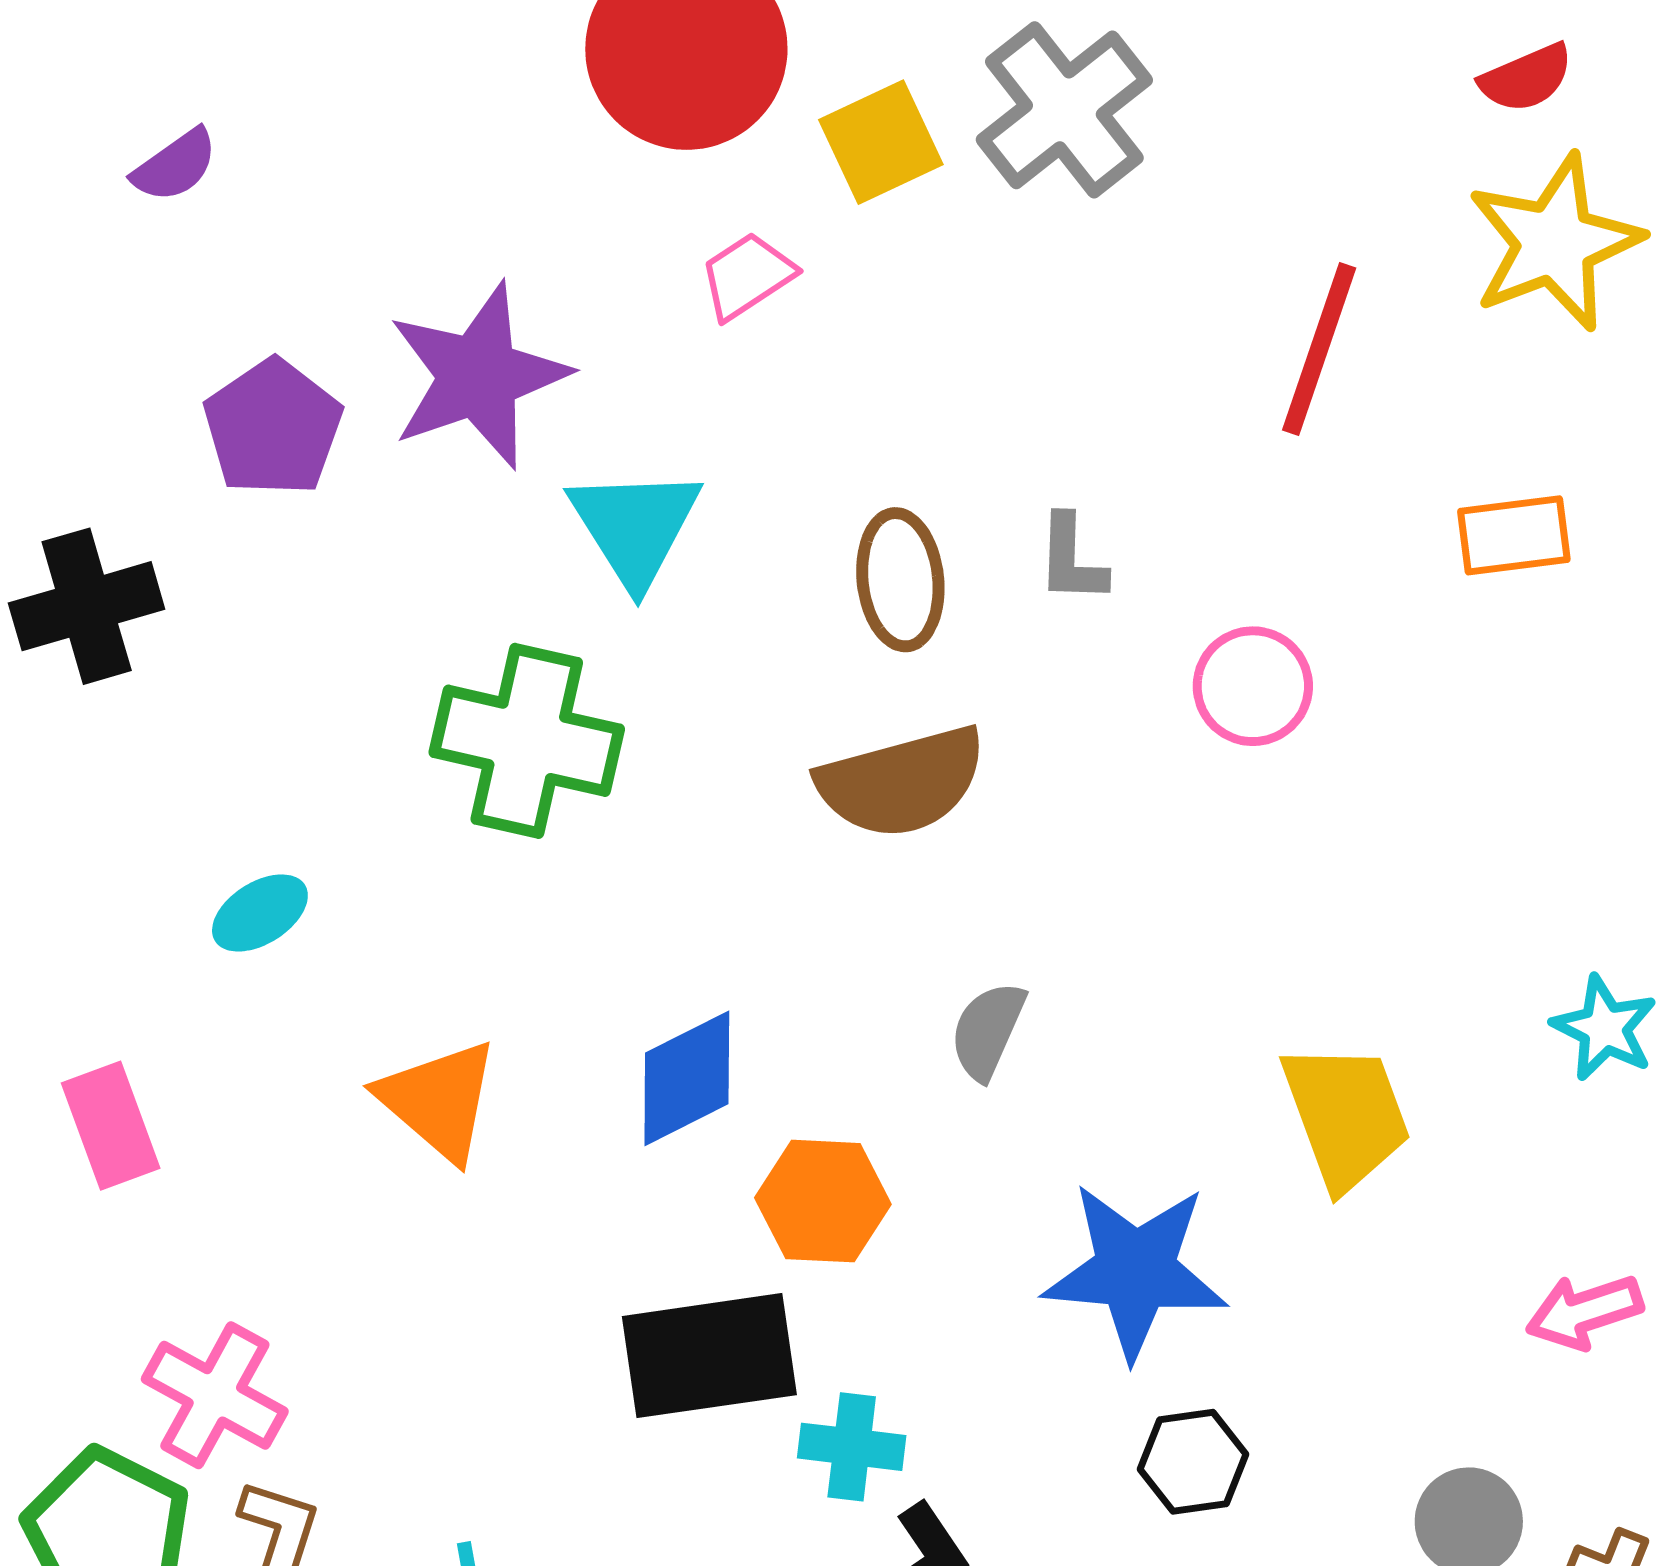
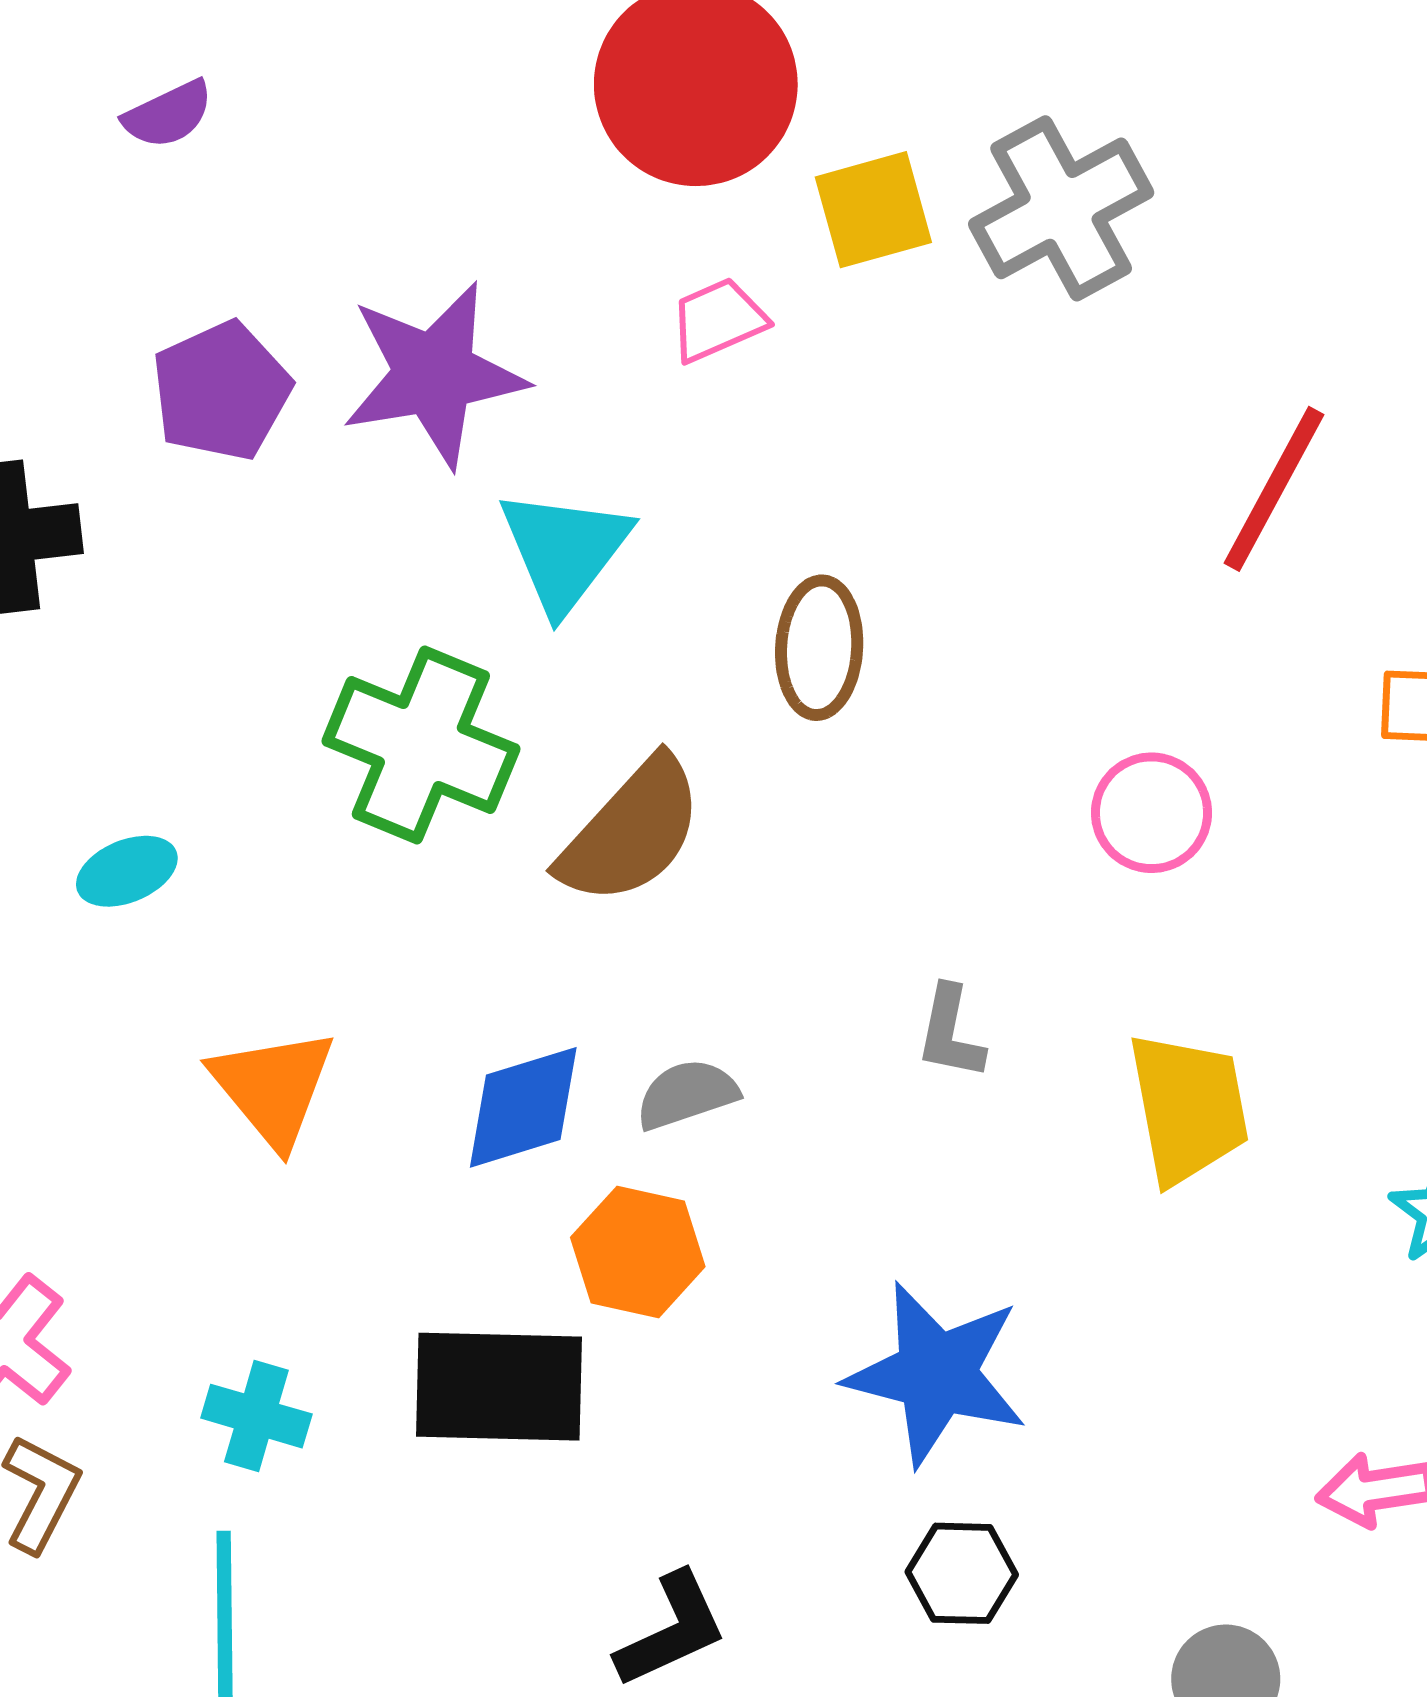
gray L-shape: (1071, 559) -> (950, 1033), moved
brown semicircle: (902, 782) -> (631, 831), moved, turned -42
gray semicircle: (988, 1031) -> (687, 1094), moved, turned 38
yellow trapezoid: (1346, 1116) -> (1188, 1108), moved
cyan cross: (852, 1447) -> (256, 1416), moved

